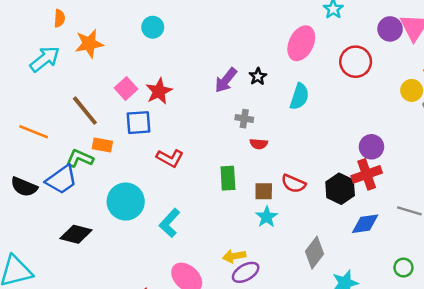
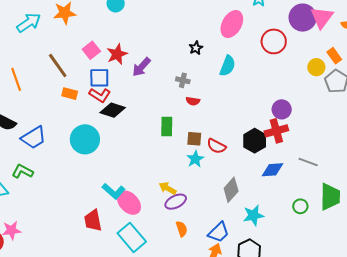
purple circle: (390, 29) -> (303, 18), size x1.4
purple arrow: (226, 80) -> (141, 67), moved
orange line: (34, 132) -> (16, 79), turned 45
green L-shape: (80, 158) -> (22, 171), moved
red L-shape: (170, 158) -> (100, 95), moved
blue trapezoid: (61, 180) -> (34, 138), moved
red semicircle: (294, 184) -> (216, 146), moved
cyan L-shape: (170, 223) -> (114, 191), moved, turned -95
black diamond: (76, 234) -> (113, 110), moved
yellow arrow: (234, 256) -> (168, 188), turned 36

